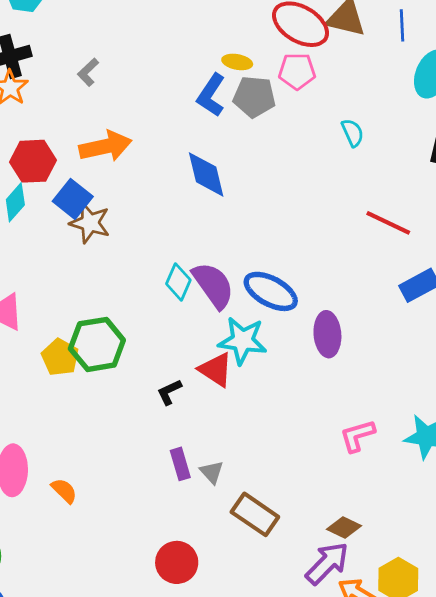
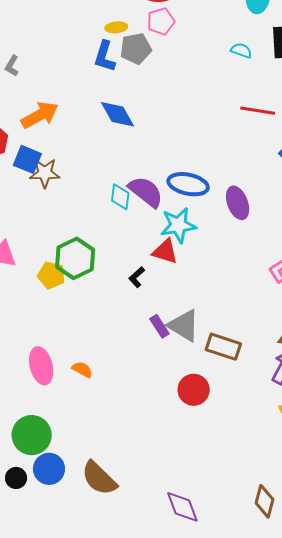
cyan semicircle: (353, 133) -> (241, 50), moved, turned -30
gray triangle: (212, 472) -> (184, 326), size x1.8
red circle: (177, 562) -> (194, 390), moved

